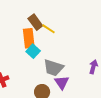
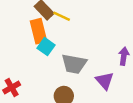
purple triangle: (62, 83) -> (105, 81), moved

